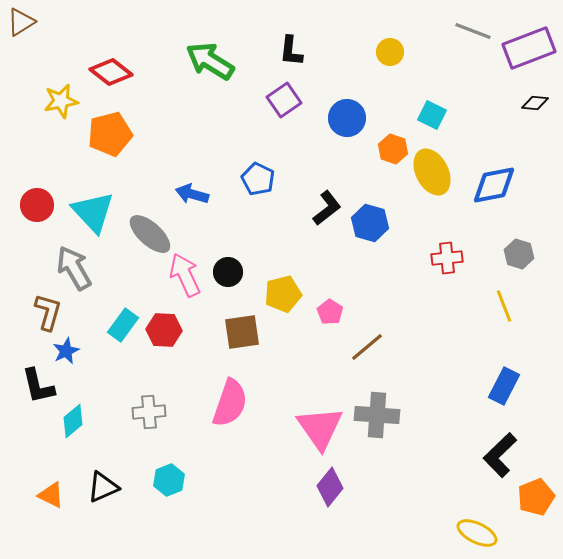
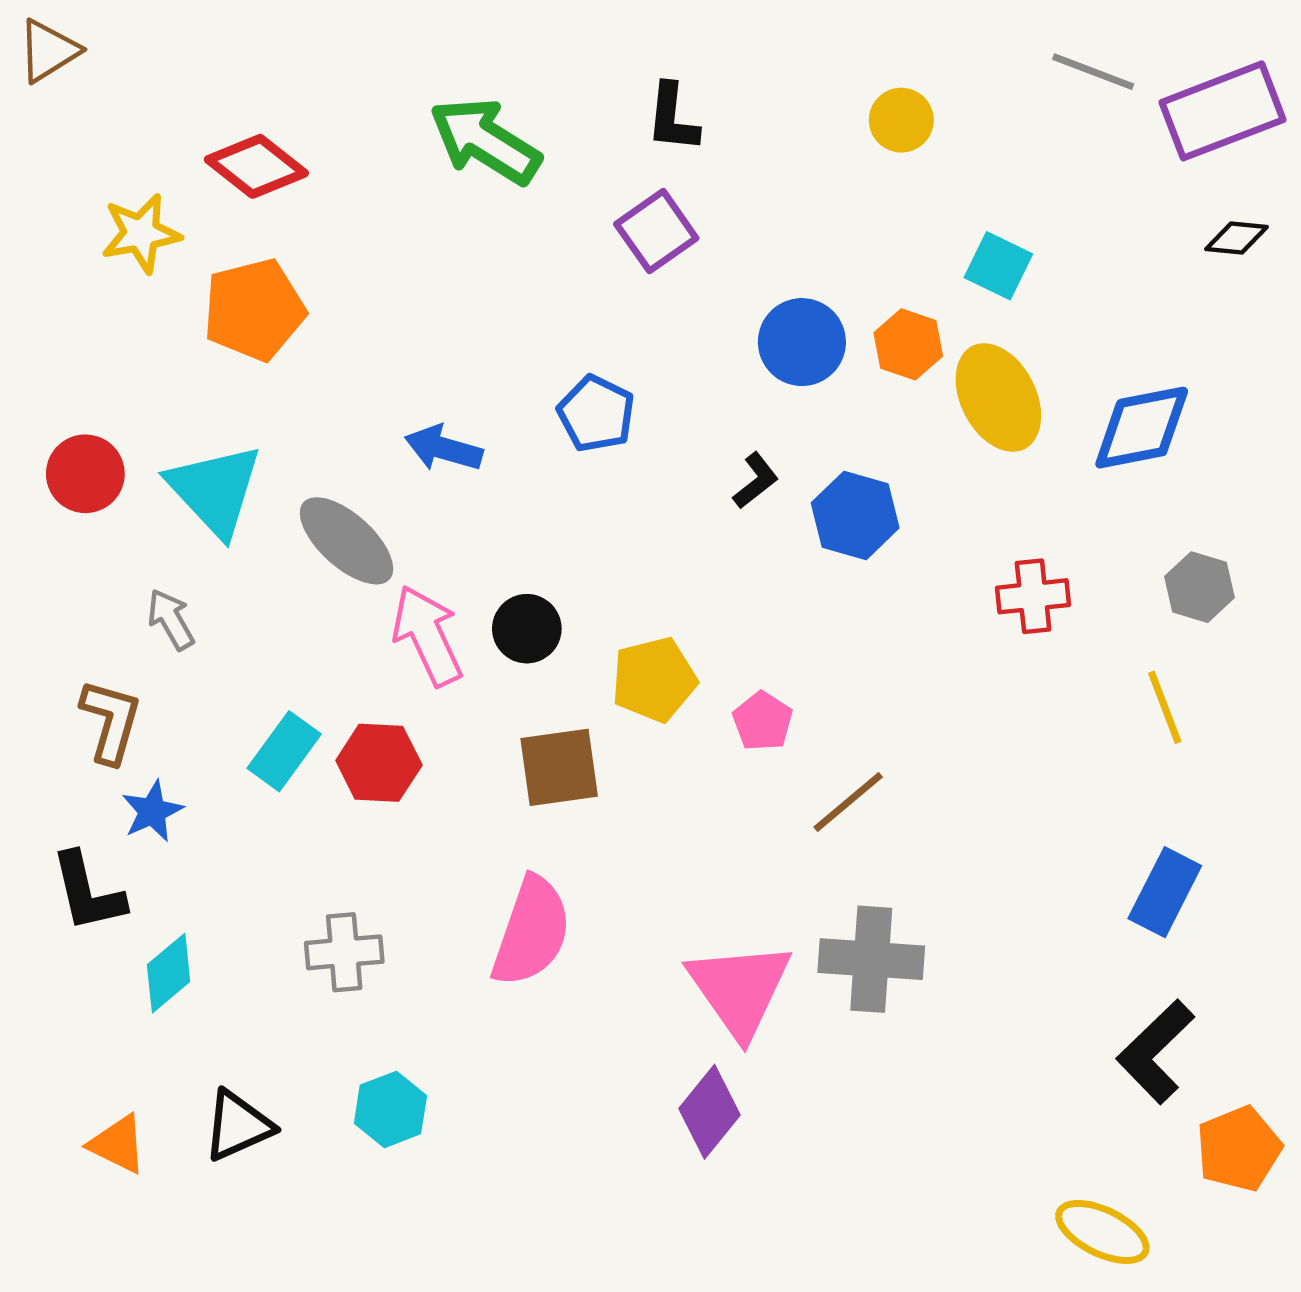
blue circle: (347, 118) -> (802, 342), moved
black L-shape: (327, 208) -> (756, 481), size x0.7
gray arrow: (74, 268) -> (171, 619), size x0.6
purple diamond: (330, 487) -> (709, 1112), moved

